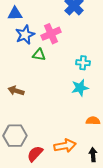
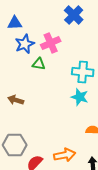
cyan cross: (83, 63) -> (83, 72), size x1.5
cyan star: (80, 88) -> (80, 97), turned 30

